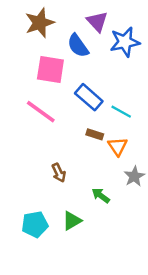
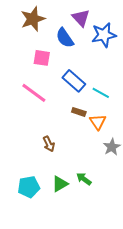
pink square: (50, 70) -> (42, 58), size x0.7
green arrow: (101, 196) -> (84, 179), moved

